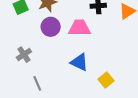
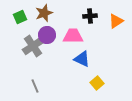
gray cross: (24, 55) -> (33, 46), moved, size x1.5
blue triangle: (79, 62) -> (82, 59), moved

